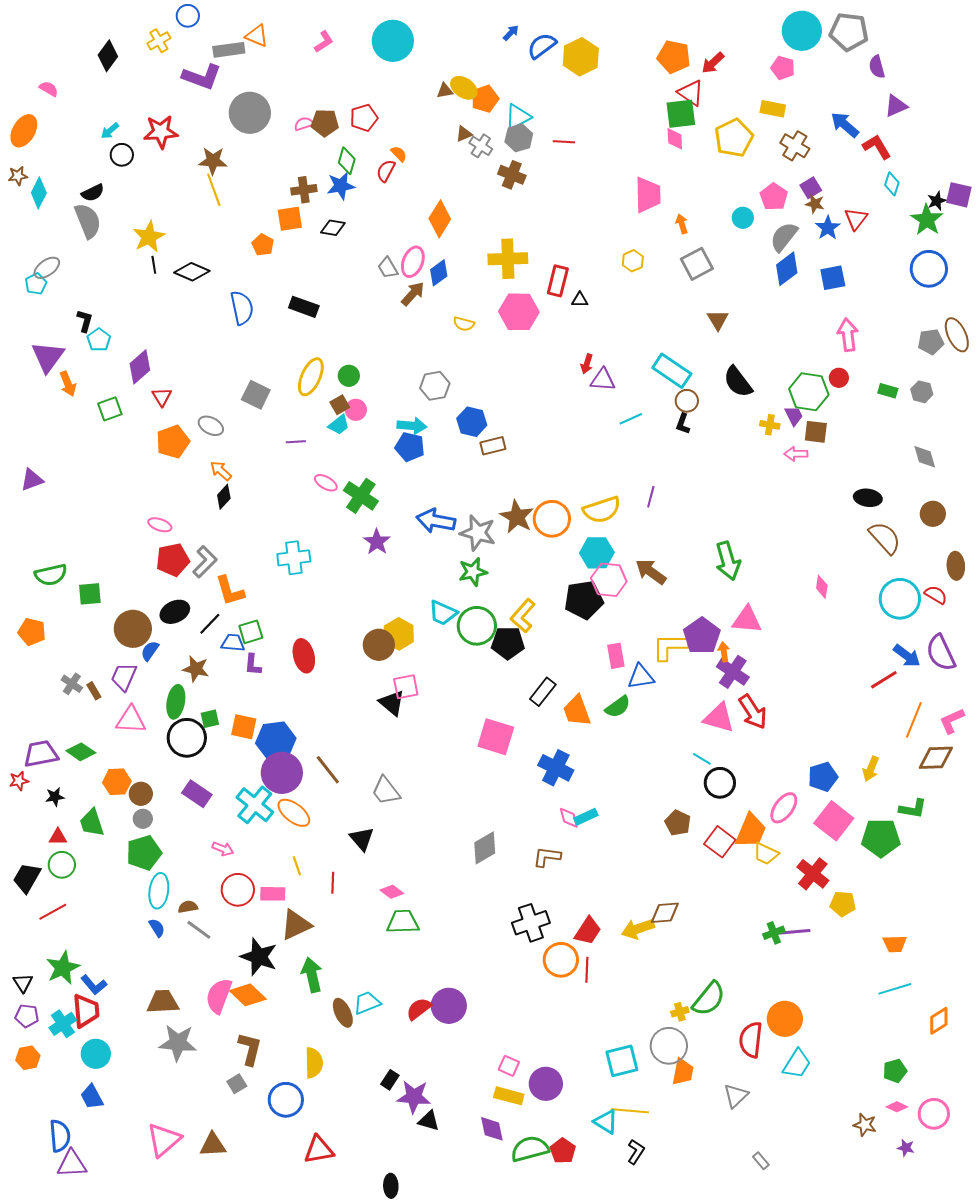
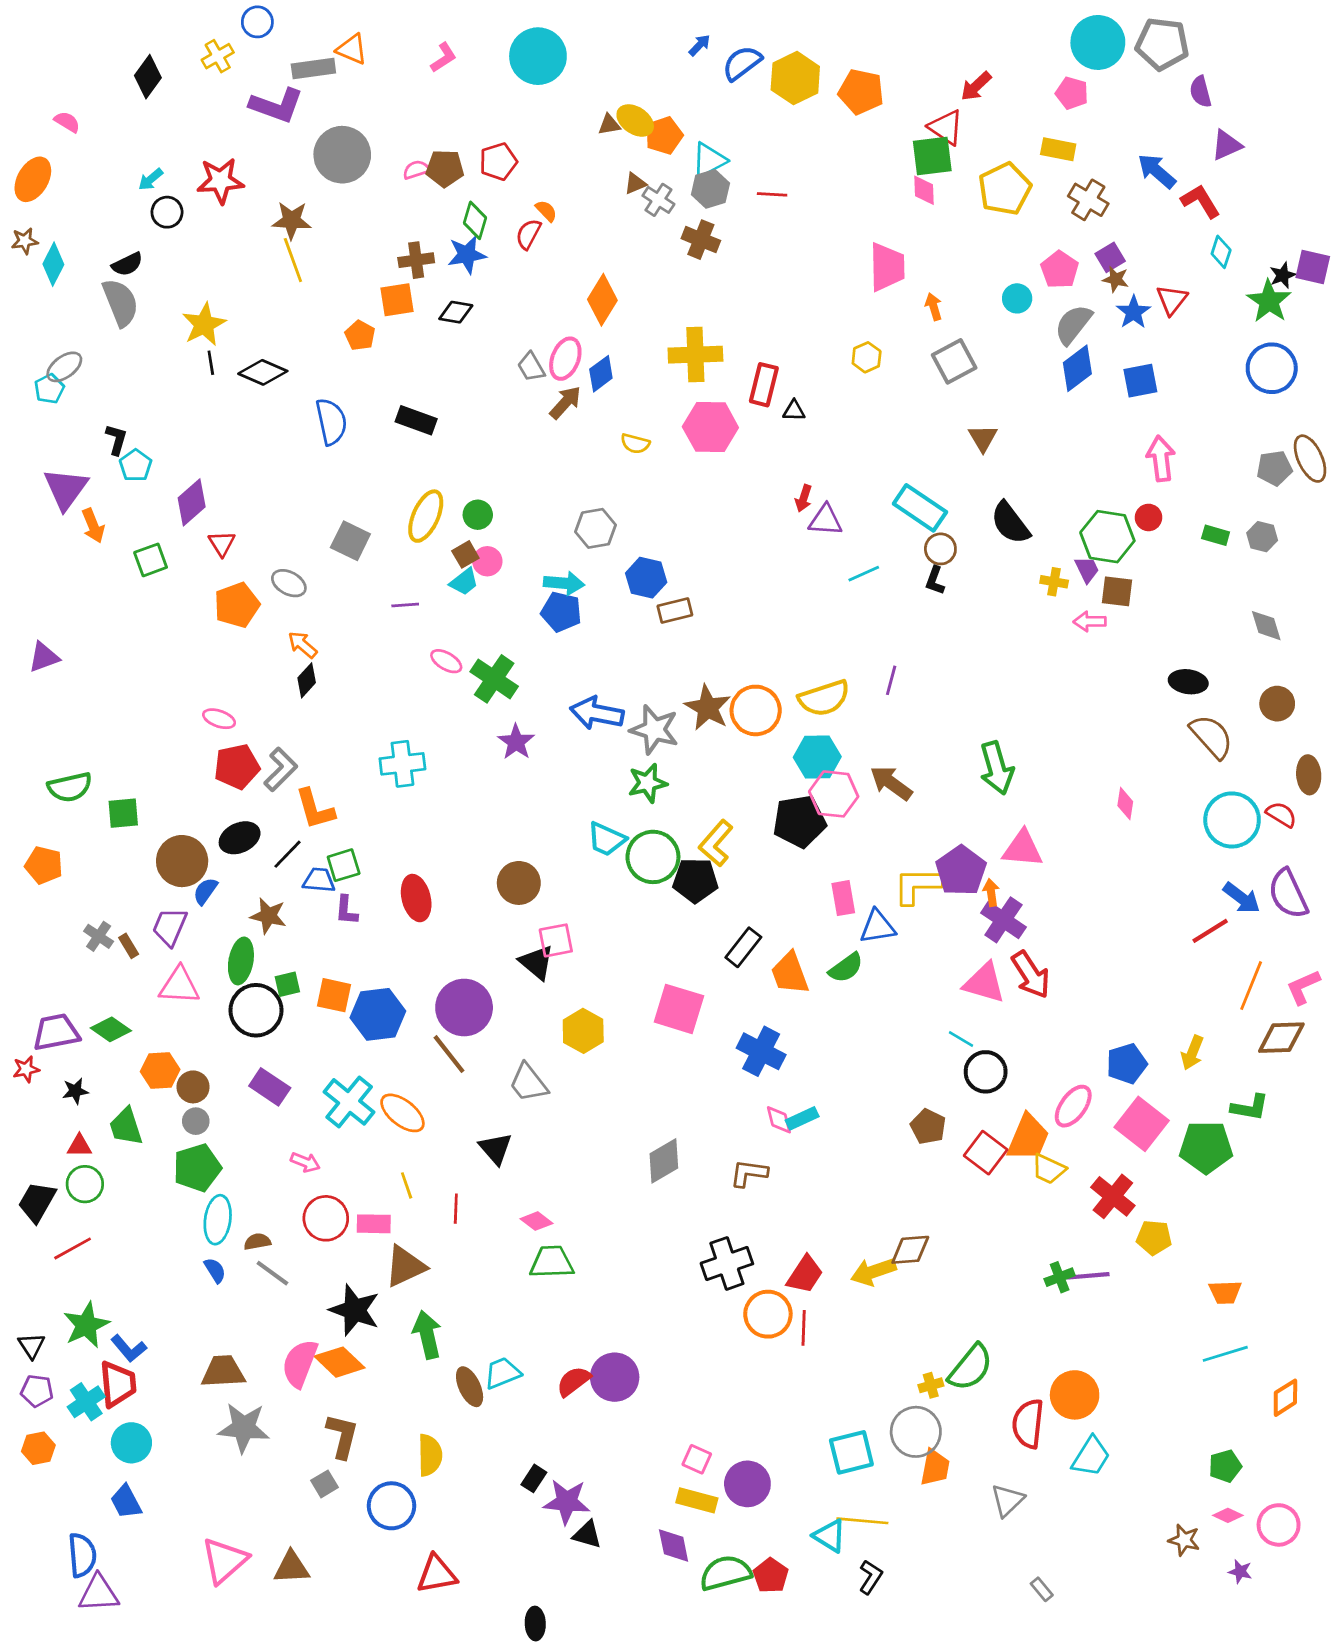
orange pentagon: (674, 57) -> (861, 92), moved
yellow hexagon: (399, 634) -> (583, 1031), moved
purple circle: (282, 773) -> (464, 1008), moved

